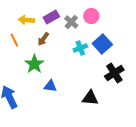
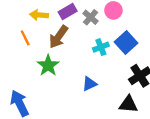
brown arrow: (43, 39) -> (58, 37), size x1.5
blue triangle: (50, 86) -> (89, 84), moved, turned -32
black triangle: (90, 98) -> (128, 104), moved

